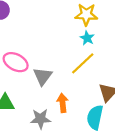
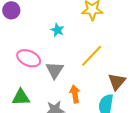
cyan star: (87, 38) -> (57, 30), moved

